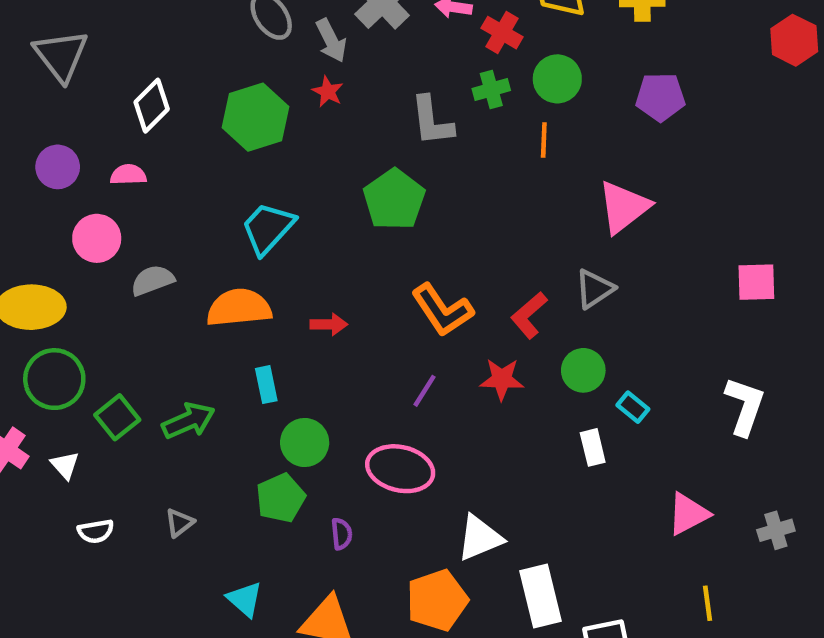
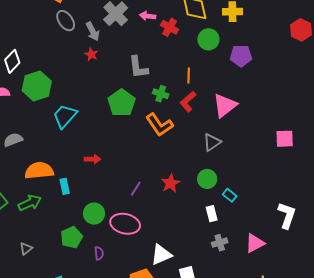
green circle: (557, 79) -> (208, 39), moved
green cross: (491, 89) -> (161, 94), moved, turned 35
green hexagon: (256, 117) -> (37, 86), moved
orange semicircle: (239, 308) -> (39, 171), moved
orange L-shape: (442, 310) -> (159, 125), moved
red L-shape: (529, 315) -> (188, 102), moved
red star: (502, 379) -> (170, 183), turned -30
white L-shape: (745, 406) -> (287, 215), moved
green circle: (305, 442) -> (94, 214), moved
gray cross: (776, 530) -> (220, 243), moved

